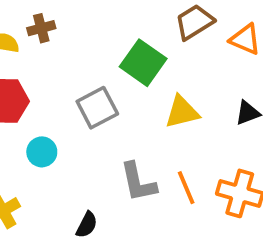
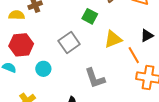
green square: (143, 63) -> (90, 16), size x0.7
orange line: (186, 188) -> (134, 55), moved

